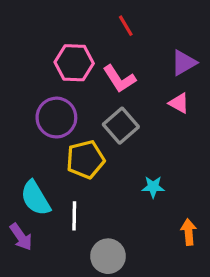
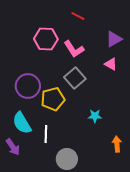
red line: (126, 26) -> (78, 16), turned -32
purple circle: (56, 118) -> (28, 86), moved

